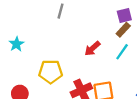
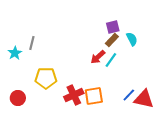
gray line: (60, 11) -> (32, 43), moved
red arrow: (92, 48) -> (98, 57), moved

